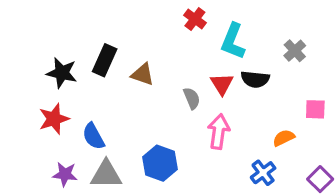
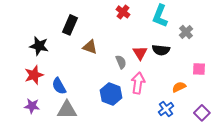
cyan L-shape: (233, 41) -> (160, 16), moved
black rectangle: (105, 60) -> (70, 25), moved
blue hexagon: (160, 163) -> (111, 94), moved
purple star: (65, 174) -> (32, 106), moved

